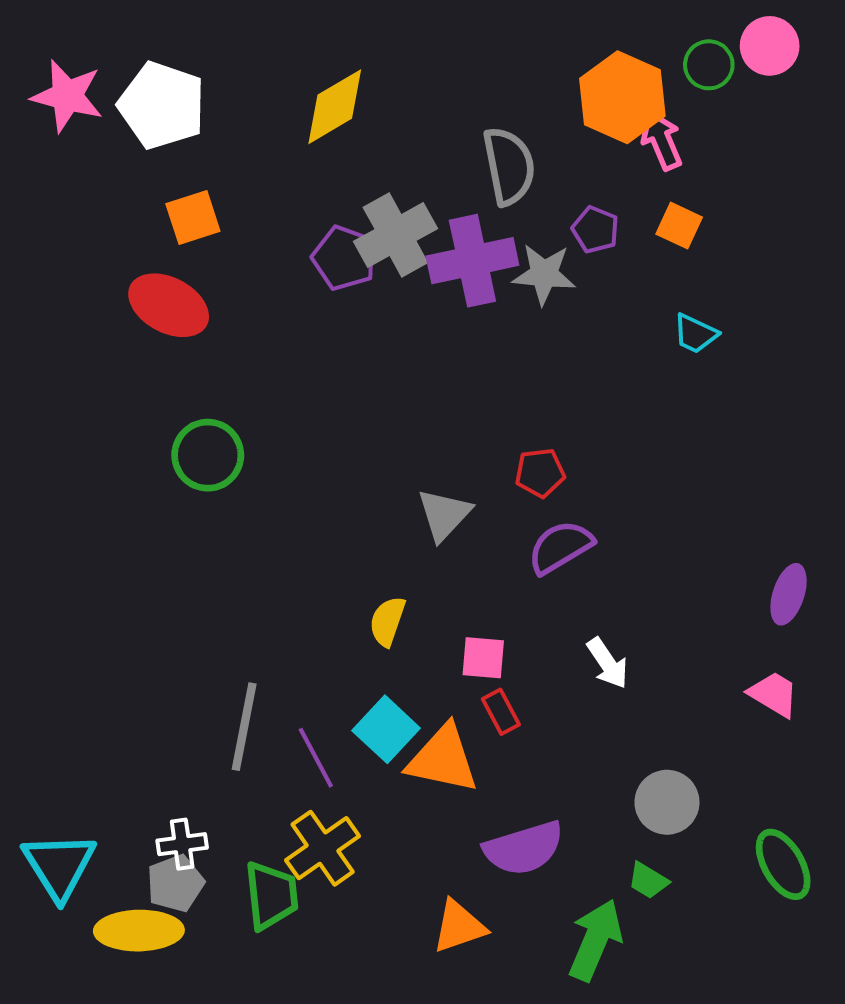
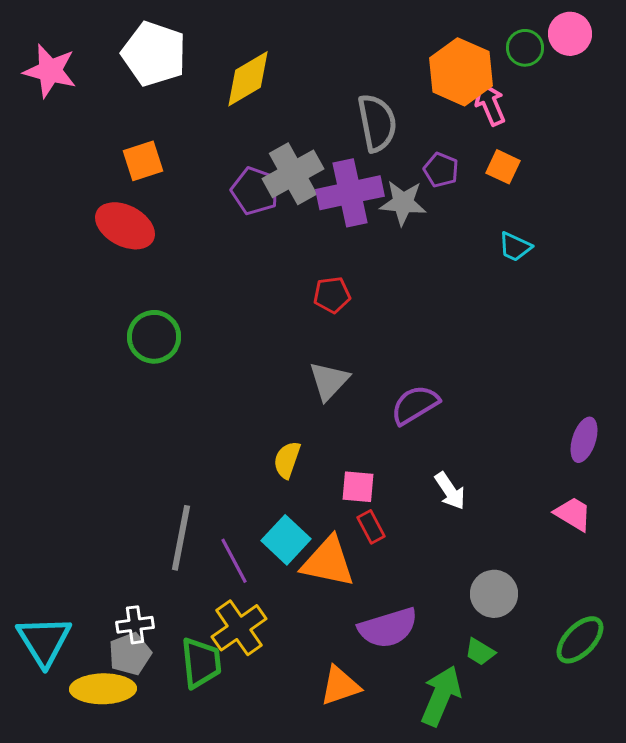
white pentagon: (162, 105) -> (154, 54), moved
red pentagon: (540, 473) -> (332, 295), moved
green ellipse: (783, 864) -> (580, 640), turned 74

